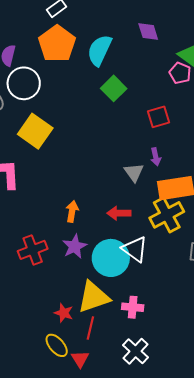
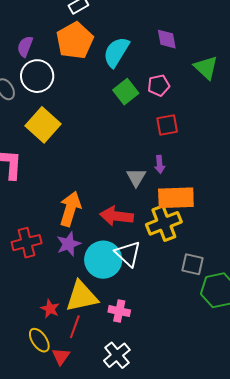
pink pentagon: (180, 73) -> (159, 85), moved, turned 30
orange arrow: (72, 211) -> (70, 209), size x1.6
red arrow: (119, 213) -> (117, 216), size x1.4

